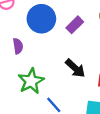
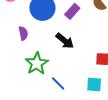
black arrow: (75, 68) -> (65, 41), moved

